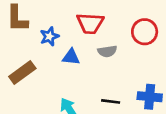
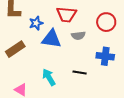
blue triangle: (71, 57) -> (51, 39), size x1.5
blue cross: (150, 97) -> (105, 56), moved

